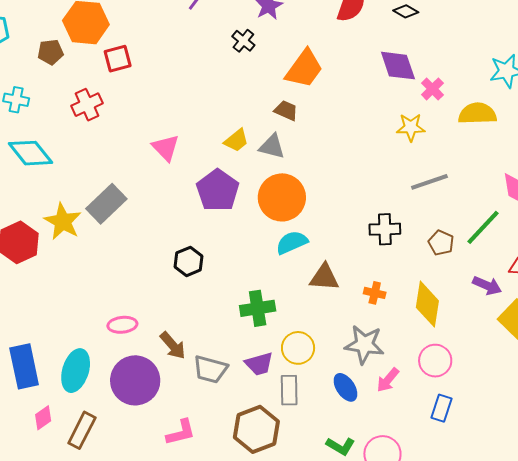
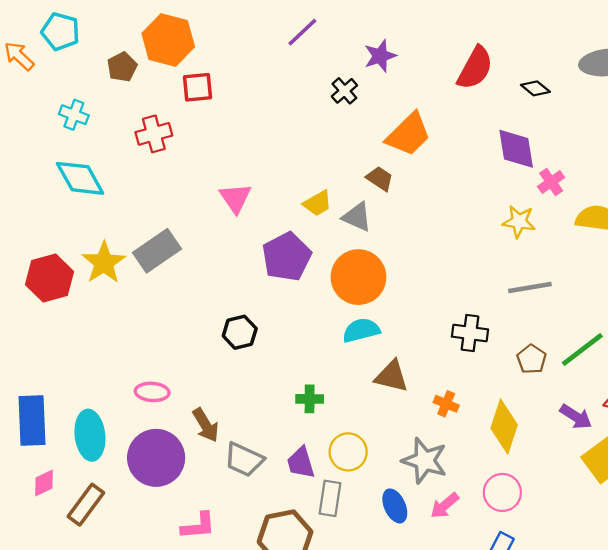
brown pentagon: (50, 52) -> (122, 67), turned -30
green cross: (258, 308) -> (310, 399), size x0.7
purple trapezoid: (259, 364) -> (301, 463), turned 80
cyan ellipse: (76, 371) -> (90, 435), turned -33

